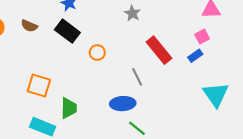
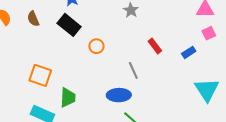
brown semicircle: (29, 26) -> (33, 19), turned 42
pink square: (202, 37) -> (209, 33), moved
red rectangle: (159, 50) -> (155, 46), size x0.6

